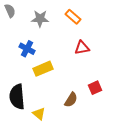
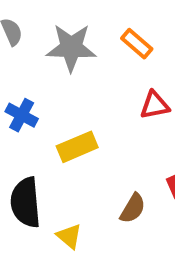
gray star: (40, 19) -> (71, 48), size x1.4
blue cross: (27, 49) -> (22, 115), moved

